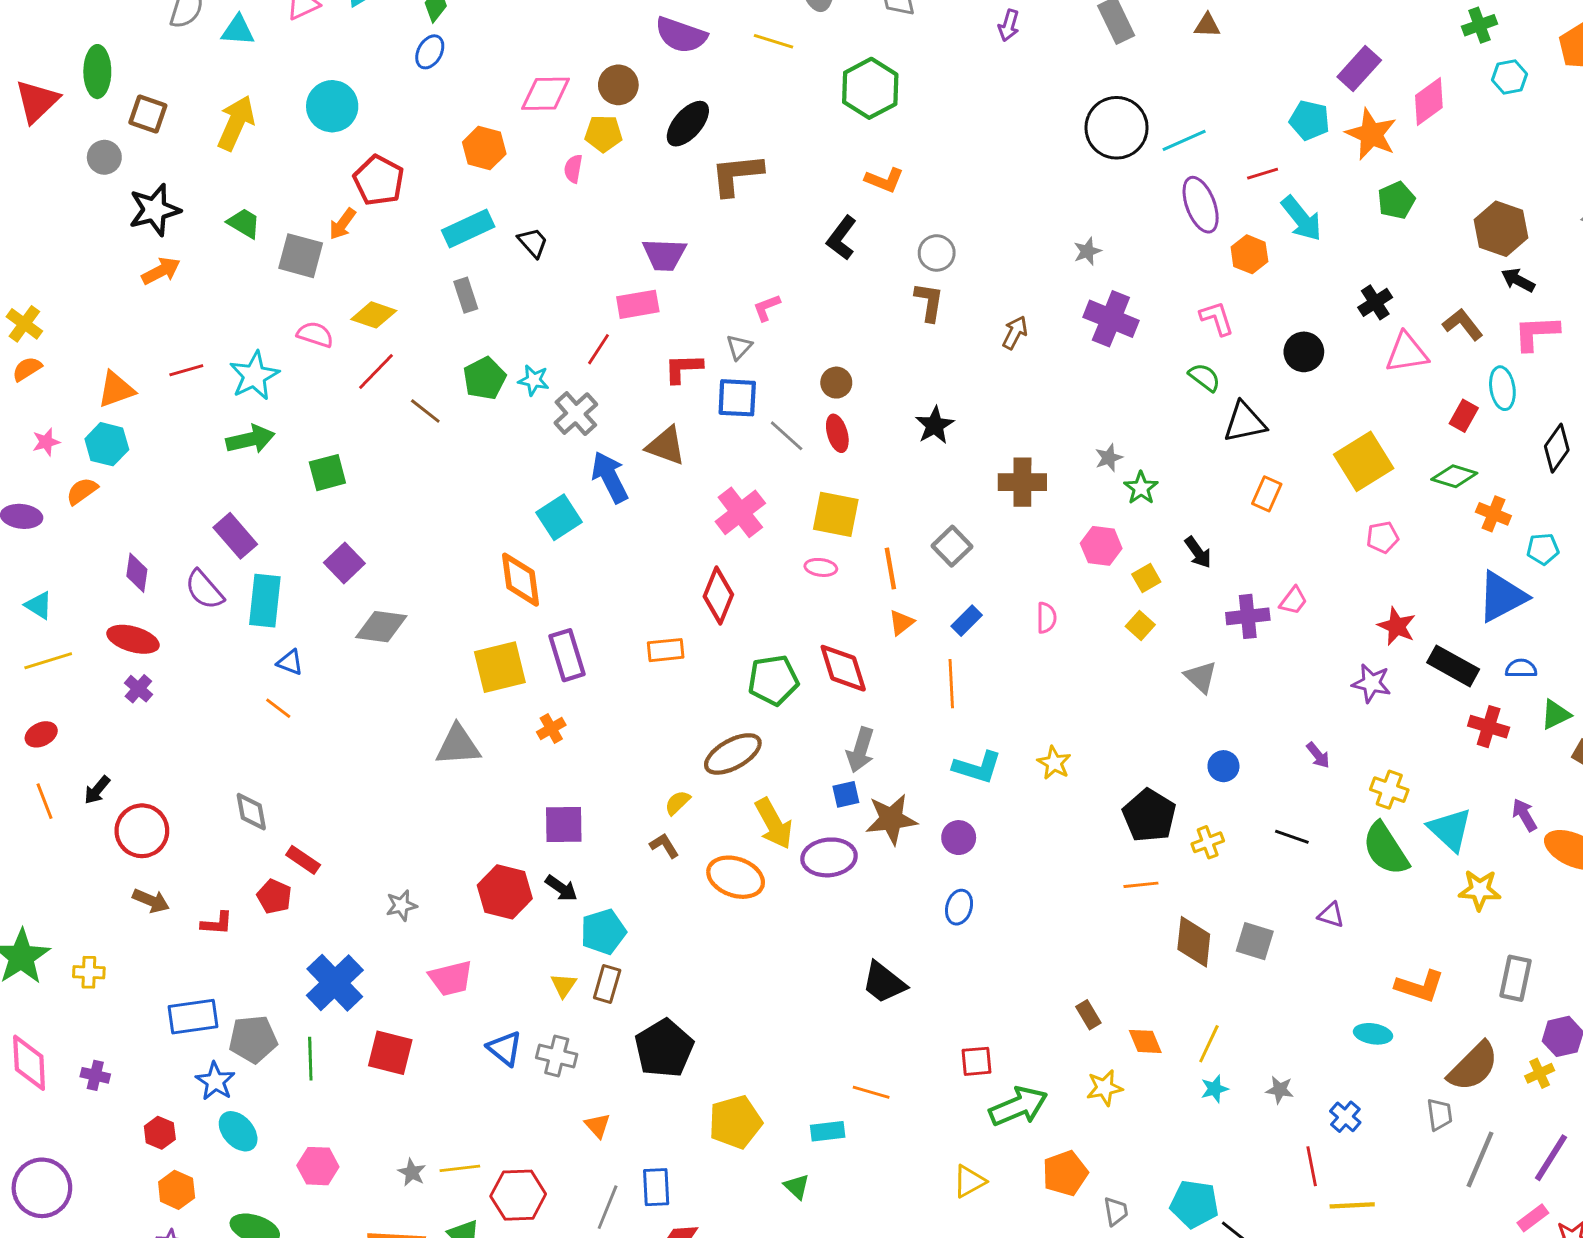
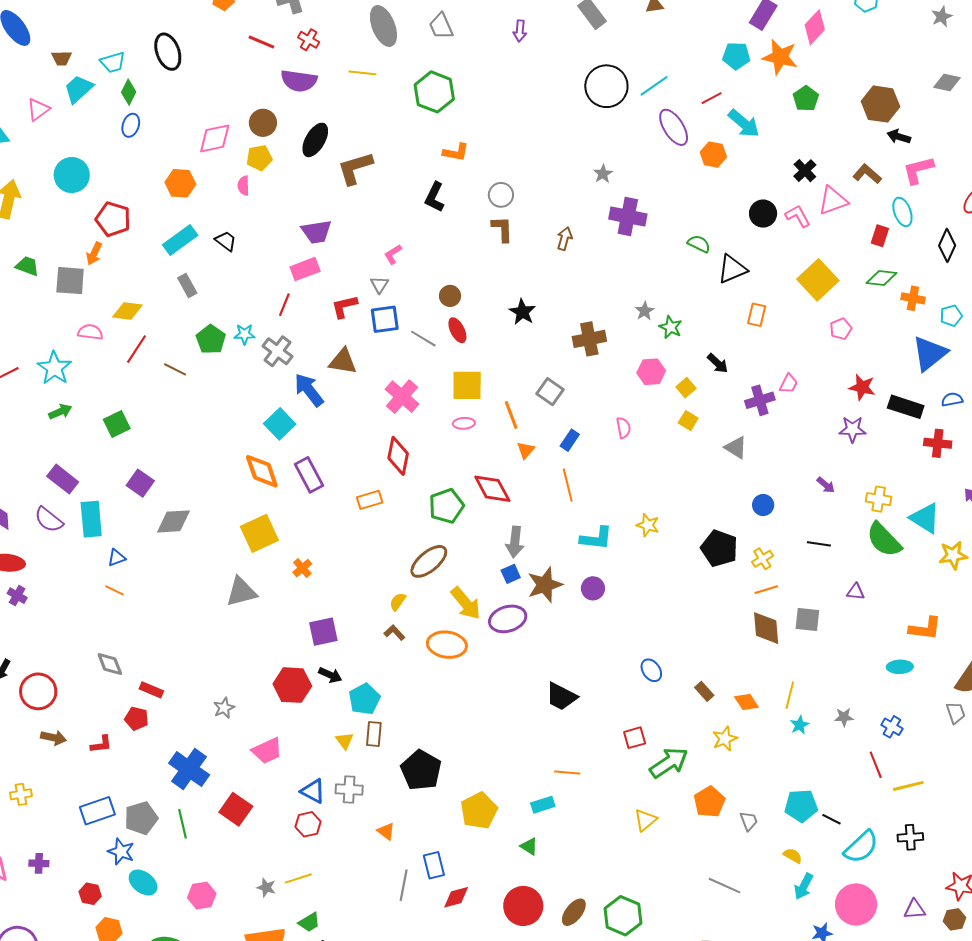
pink L-shape: (1217, 318) -> (798, 216), moved
green arrow: (250, 439) -> (60, 412), size x0.7
purple rectangle: (567, 655) -> (309, 475), moved
blue triangle: (290, 662) -> (116, 558), turned -30
orange line: (1141, 885) -> (766, 590), moved
blue ellipse: (959, 907) -> (651, 670), moved, turned -40
red square: (390, 1053) -> (236, 809), turned 32
red hexagon: (518, 1195) -> (308, 824), moved, size x0.7

